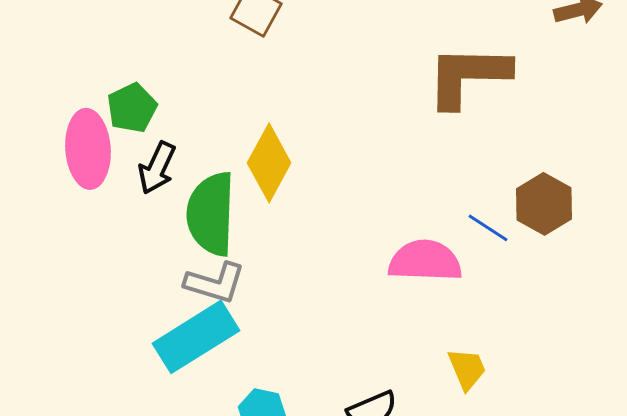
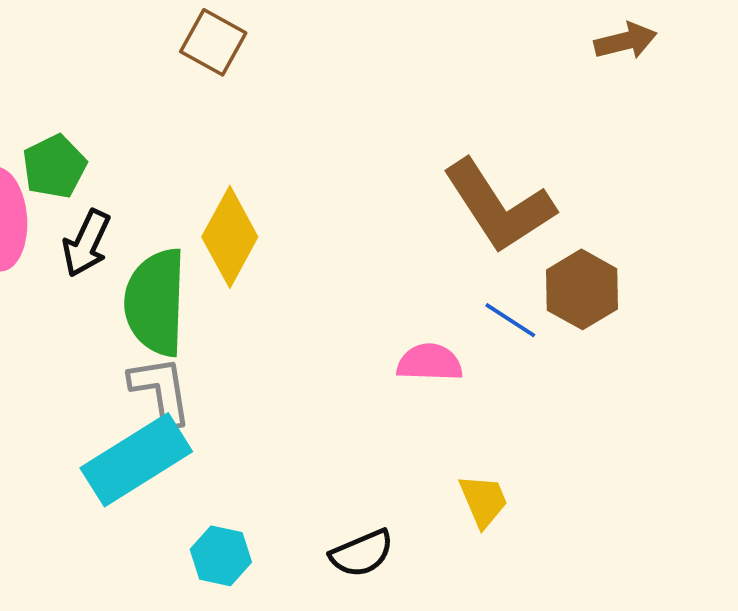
brown L-shape: (468, 76) -> (499, 206), moved, turned -124
pink semicircle: (425, 261) -> (430, 362), size x0.7
gray L-shape: (215, 283) -> (161, 391), turned -116

